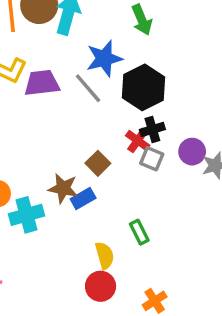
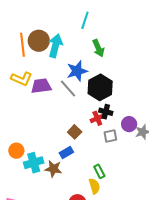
black cross: (152, 129) -> (106, 112), turned 32
red cross: (138, 140) -> (97, 118), turned 32
gray square: (152, 159) -> (110, 136), moved, turned -32
brown star: (63, 188) -> (53, 169), moved
yellow semicircle: (105, 255) -> (94, 186), moved

